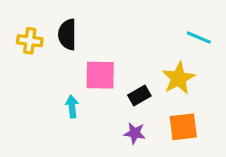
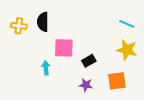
yellow star: (179, 78) -> (127, 50), moved, turned -30

